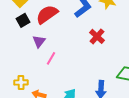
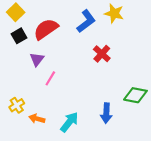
yellow cross: (21, 82) -> (17, 105), turned -32

